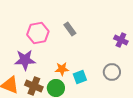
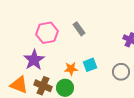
purple star: (25, 60) -> (34, 60), turned -30
cyan square: (80, 77) -> (90, 65), moved

